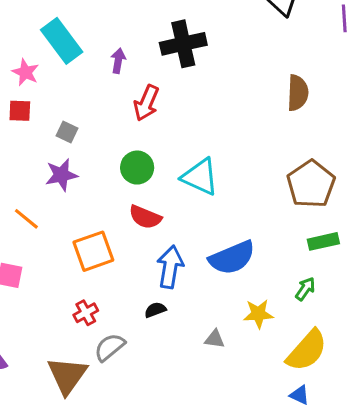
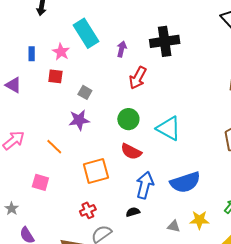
gray triangle: (215, 339) -> (174, 226), moved

